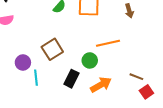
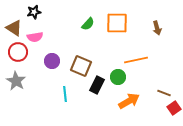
brown square: (52, 49) -> (81, 66), turned -35
purple circle: (23, 62) -> (52, 61), moved
black rectangle: (72, 79) -> (97, 85), moved

